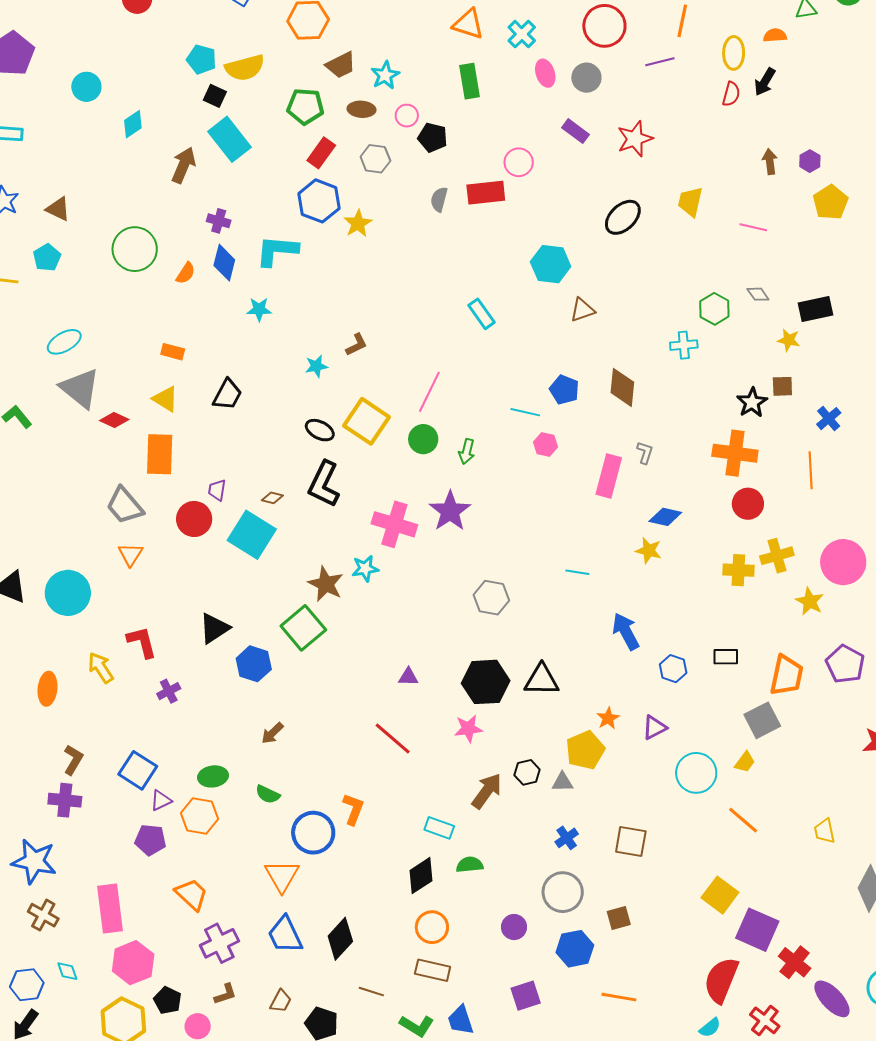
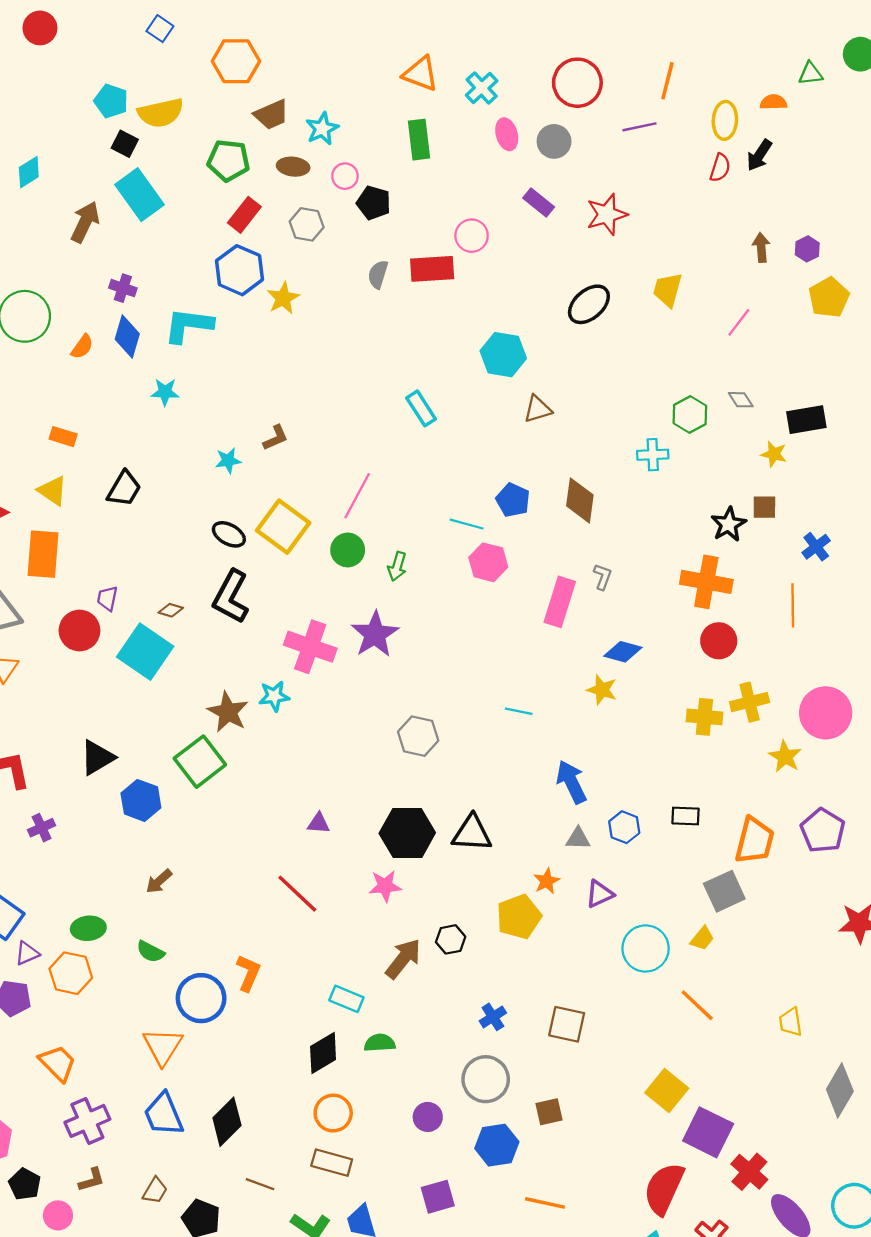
pink line: (753, 227) -> (739, 322), turned -68
pink hexagon: (545, 444) -> (488, 562), size x1.4
gray triangle: (562, 782) -> (578, 839), moved

